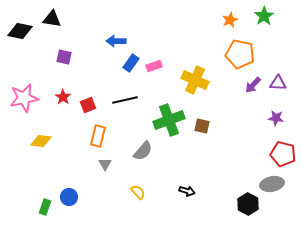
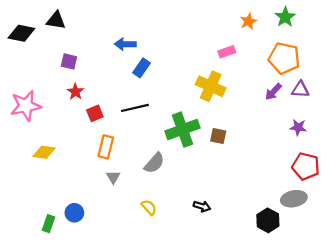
orange pentagon: (240, 54) -> (284, 58), moved
pink rectangle: (154, 66) -> (227, 52), moved
red star: (63, 97) -> (75, 92), moved

